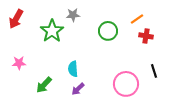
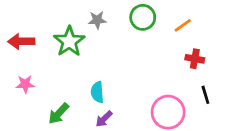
red arrow: (16, 19) -> (21, 41), moved, turned 60
green circle: (108, 31) -> (143, 17), moved
red cross: (146, 36) -> (195, 59), moved

